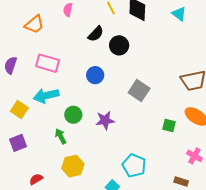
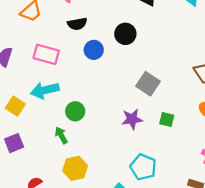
black semicircle: (96, 34) -> (77, 24), moved, turned 36
blue circle: (95, 75) -> (94, 50), moved
purple star: (105, 120) -> (132, 119), moved
green square: (169, 125) -> (167, 120), moved

